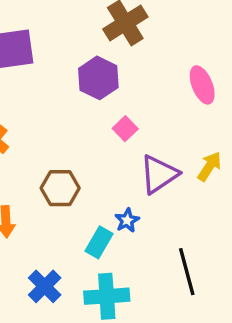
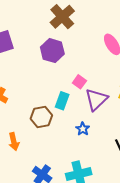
pink square: (125, 129) -> (79, 82), moved
cyan rectangle: (99, 242) -> (62, 101), moved

